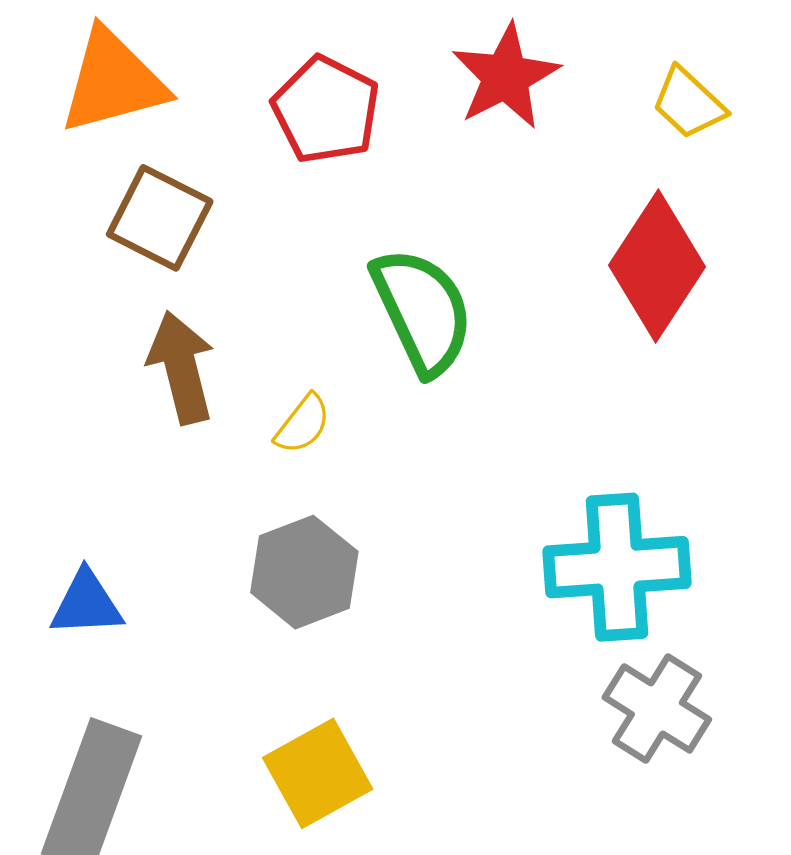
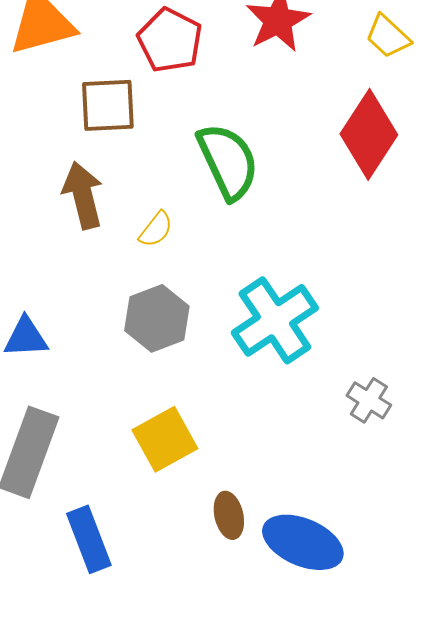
brown square: (160, 218) -> (108, 105), moved, turned -30
cyan cross: (617, 567) -> (275, 320), moved, turned -30
gray cross: (657, 708) -> (369, 400), size x0.7

